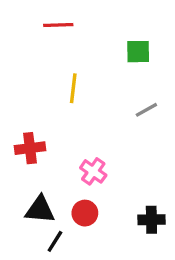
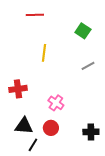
green square: (138, 52) -> (83, 31), turned 35

